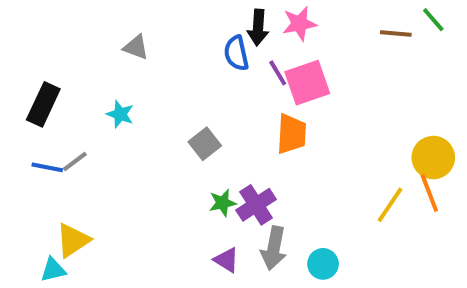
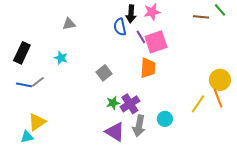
gray triangle: (136, 47) -> (69, 24), turned -32
purple triangle: (226, 260) -> (115, 132), size x1.5
cyan circle: (323, 264) -> (165, 119), moved

